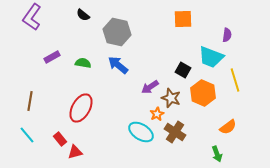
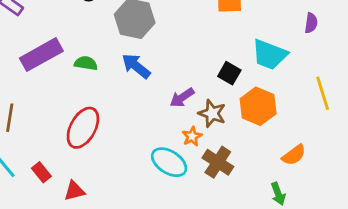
purple semicircle: (227, 35) -> (311, 23), moved
purple rectangle: (52, 57) -> (41, 55), size x1.8
yellow line: (235, 80) -> (323, 93), moved
red rectangle: (60, 139) -> (41, 172), moved

